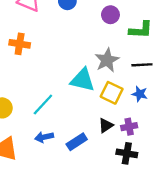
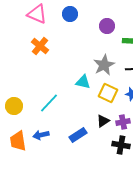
orange cross: (20, 44) -> (40, 46), moved, turned 30
cyan triangle: (83, 80) -> (83, 82), size x0.7
blue arrow: (44, 137) -> (41, 135), moved

